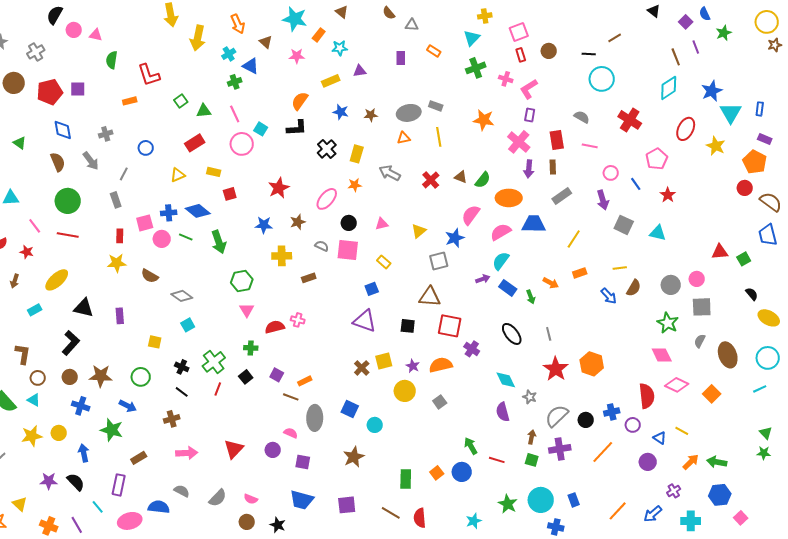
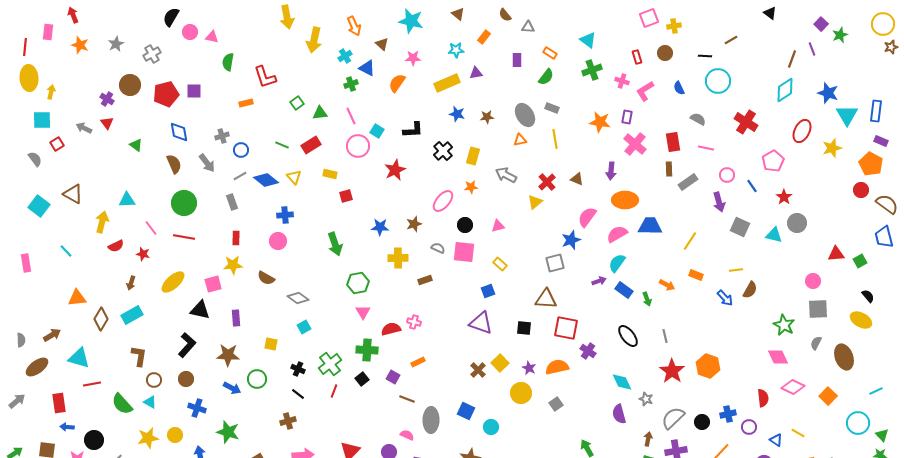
blue semicircle: (705, 14) -> (679, 88), moved
yellow cross: (485, 16) -> (674, 26), moved
purple square: (686, 22) -> (821, 24), moved
pink square: (519, 32) -> (649, 18), moved
orange rectangle: (319, 35) -> (484, 37), moved
cyan triangle: (472, 38) -> (588, 40), turned -36
brown line: (676, 57) -> (792, 59), turned 42
yellow rectangle: (331, 81) -> (447, 83), size x1.4
blue star: (712, 91) -> (828, 93), turned -30
orange semicircle: (300, 101) -> (397, 83), moved
blue rectangle: (760, 109) -> (876, 111), size x1.5
gray ellipse: (409, 113) -> (525, 115), turned 70
purple rectangle: (530, 115) -> (627, 117), moved
yellow star: (716, 146) -> (832, 148), turned 30
blue circle: (146, 148) -> (241, 150), moved
purple arrow: (529, 169) -> (611, 171), moved
gray line: (124, 174) -> (240, 176), turned 32
yellow triangle: (178, 175) -> (294, 177), turned -49
green semicircle: (483, 180) -> (546, 77), moved
red star: (279, 188) -> (395, 170), moved
gray rectangle: (562, 196) -> (688, 182), moved
blue diamond: (198, 211) -> (266, 180), moved
pink square: (145, 223) -> (213, 284), moved
yellow triangle: (419, 231) -> (535, 202), moved
green line: (186, 237) -> (282, 145), moved
orange rectangle: (580, 273) -> (696, 275), turned 40
gray circle: (671, 285) -> (797, 223), moved
cyan rectangle: (35, 310) -> (132, 315), moved, size x1.5
yellow ellipse: (769, 318) -> (861, 320), moved
green cross: (251, 348) -> (367, 350), size x1.5
cyan circle: (768, 358) -> (858, 423), moved
yellow square: (384, 361) -> (500, 363), turned -30
brown star: (101, 376) -> (228, 355), moved
orange rectangle: (305, 381) -> (418, 362), moved
red semicircle: (647, 396) -> (763, 398), size x0.7
blue arrow: (128, 406) -> (232, 388), moved

